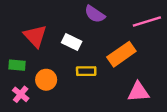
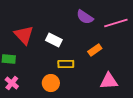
purple semicircle: (95, 14) -> (85, 17), moved
orange rectangle: (121, 54) -> (95, 50), size x0.6
orange circle: (46, 80) -> (51, 83), moved

